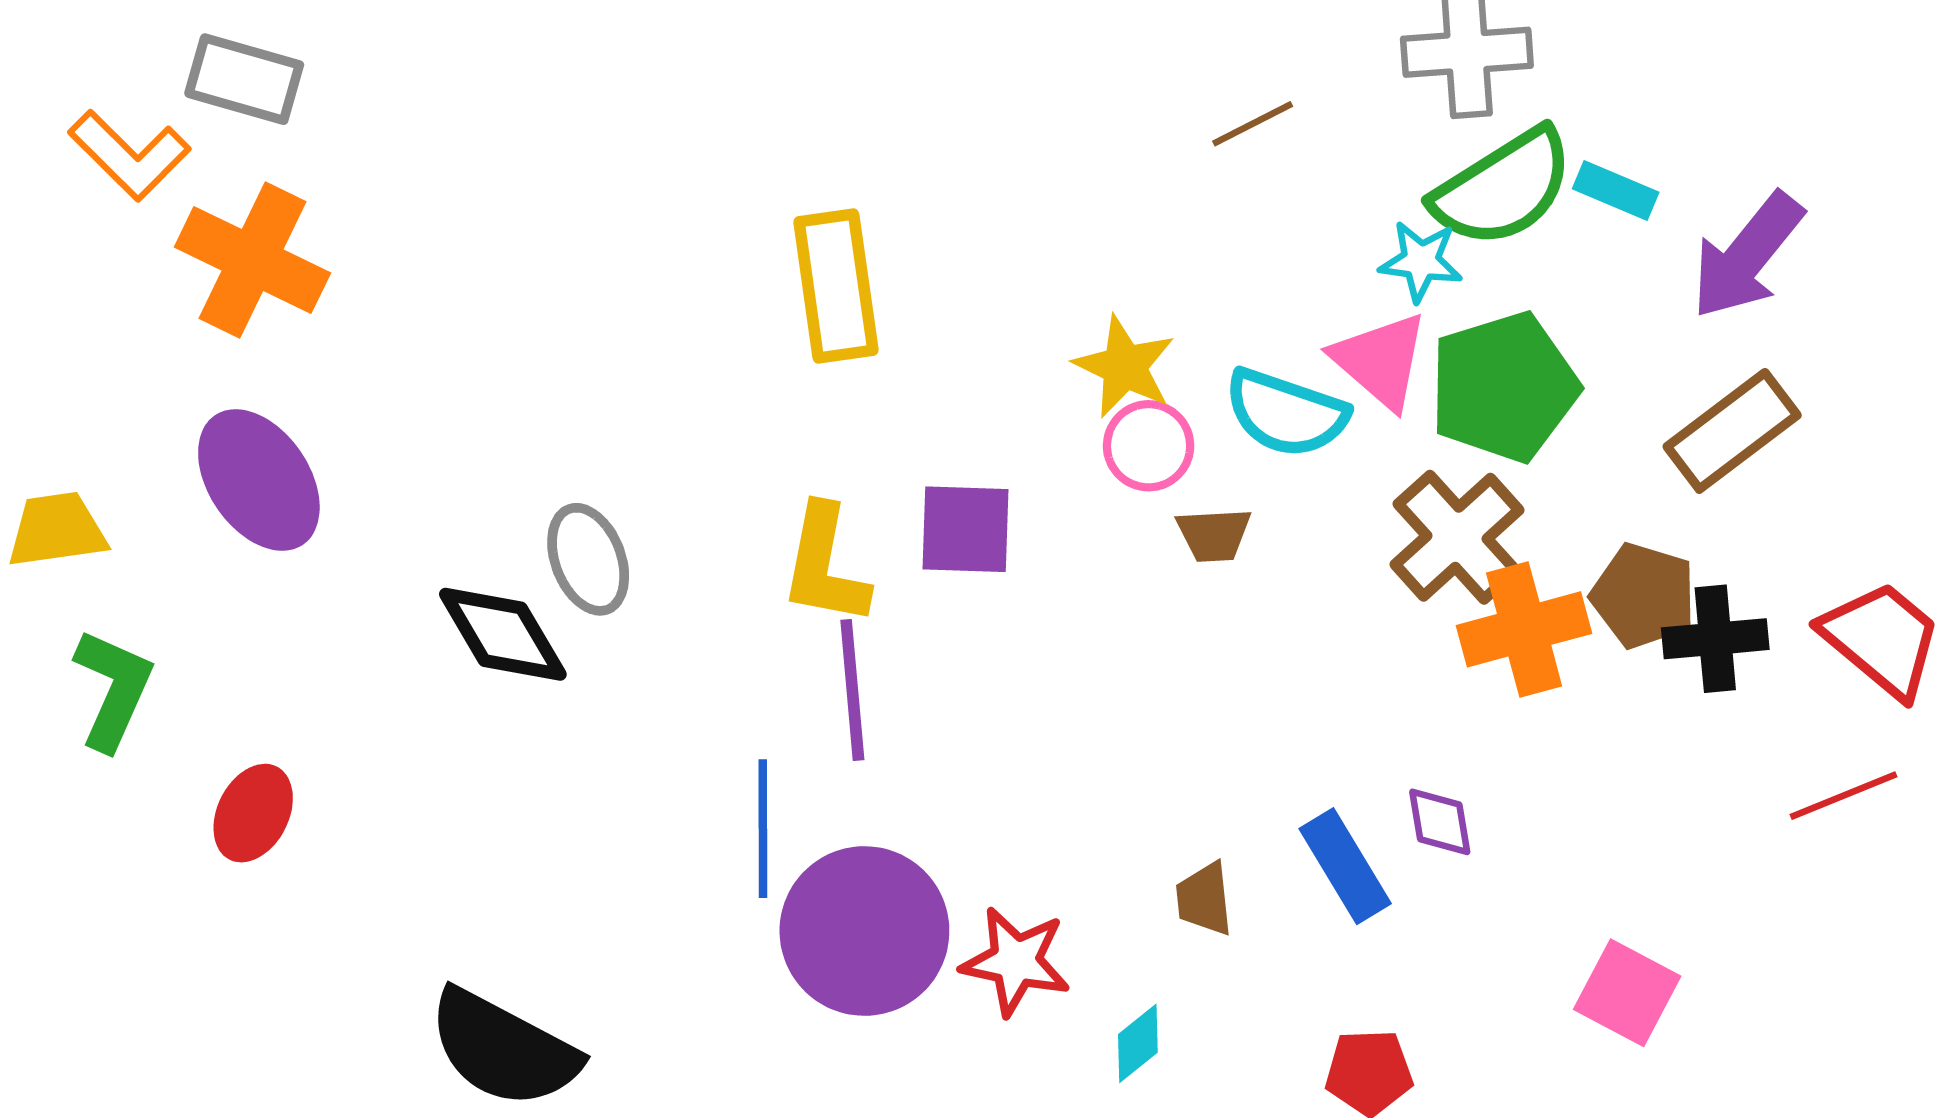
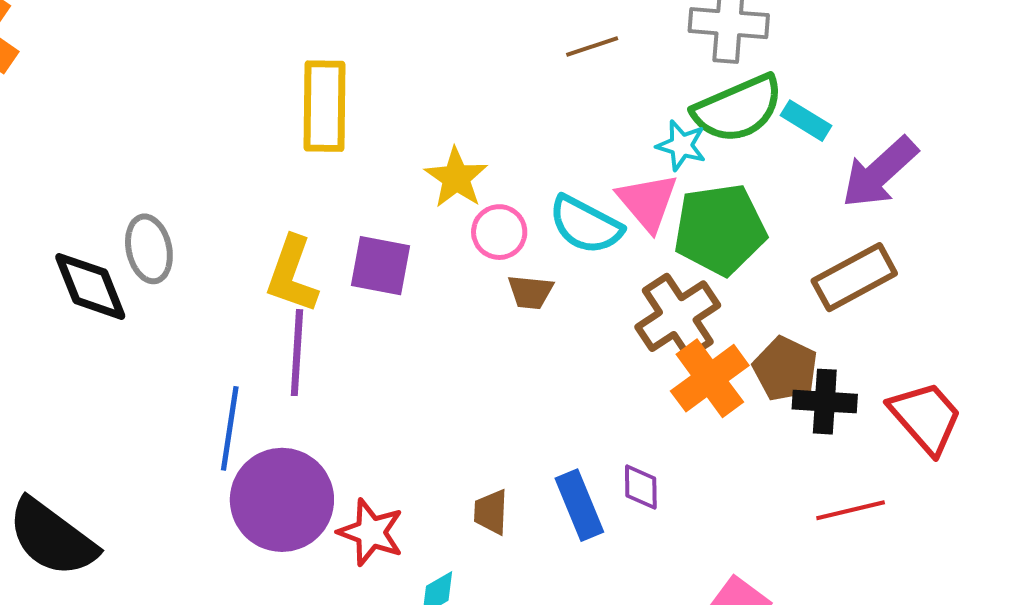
yellow star: (1124, 367) -> (456, 178), moved
orange cross: (1524, 629) -> (710, 378), turned -30
red line: (1843, 796) -> (851, 510), moved

